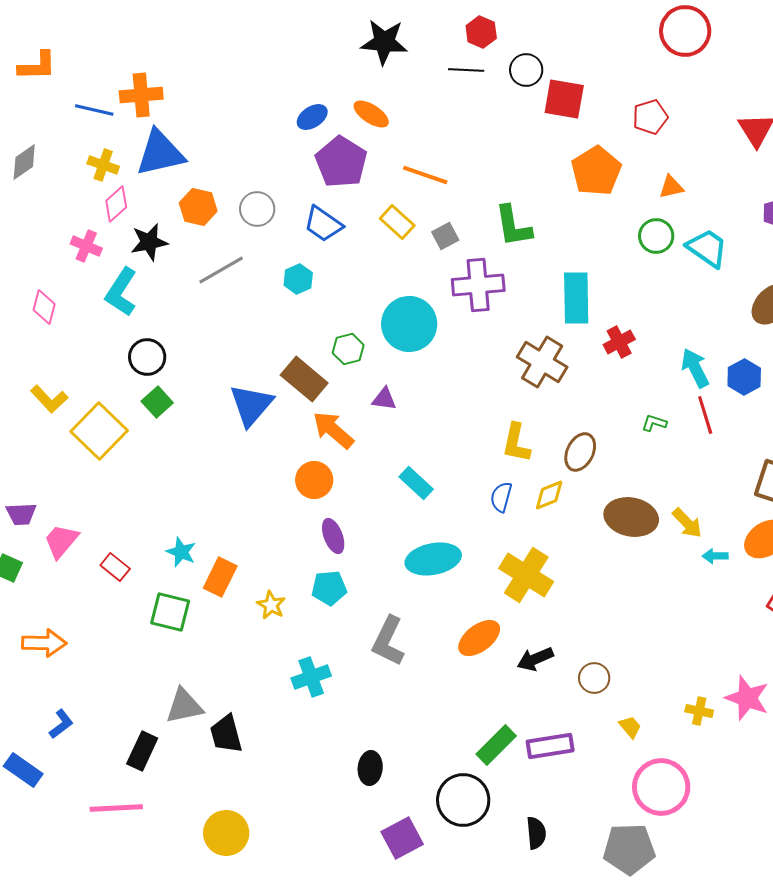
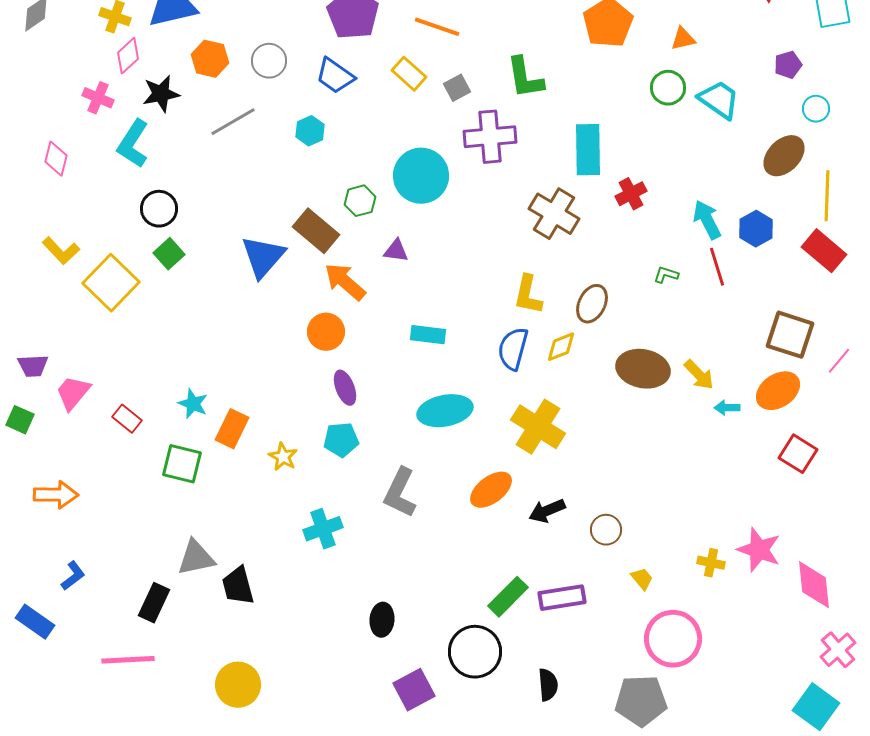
cyan rectangle: (416, 483) -> (428, 335), turned -36
blue semicircle: (501, 497) -> (513, 349), size x1.4

